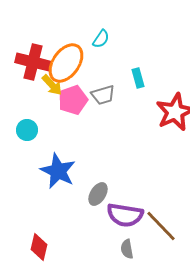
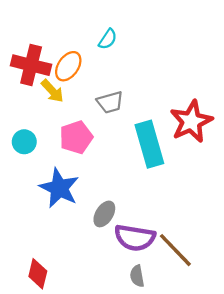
orange ellipse: (66, 63) -> (68, 66), size x0.7
cyan rectangle: (138, 78) -> (149, 144), moved, size x2.0
pink pentagon: (73, 100) -> (76, 137), moved

